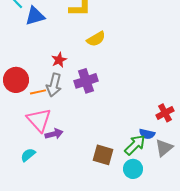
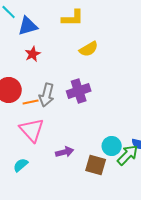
red star: (59, 60) -> (33, 54), moved
purple arrow: (54, 134) -> (65, 152), moved
cyan circle: (133, 169) -> (112, 146), moved

